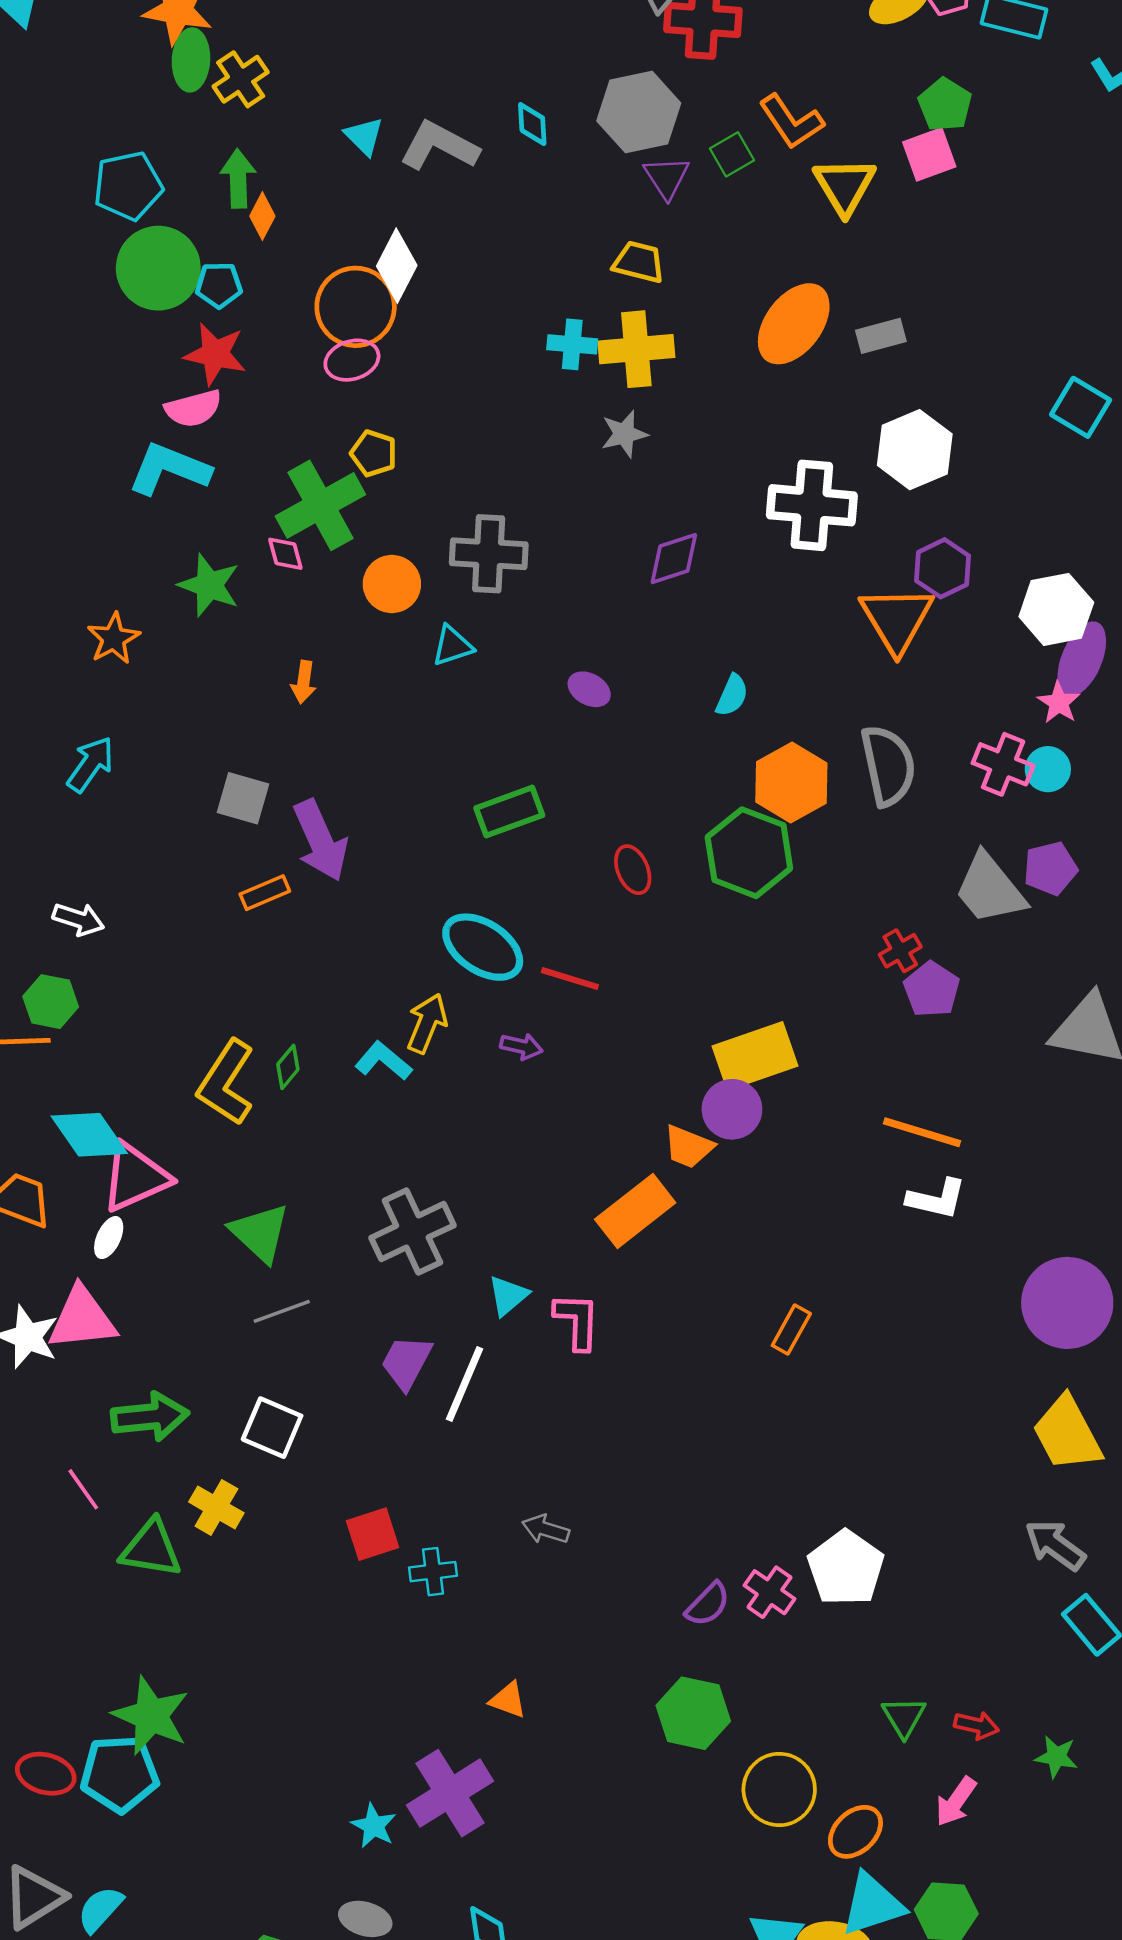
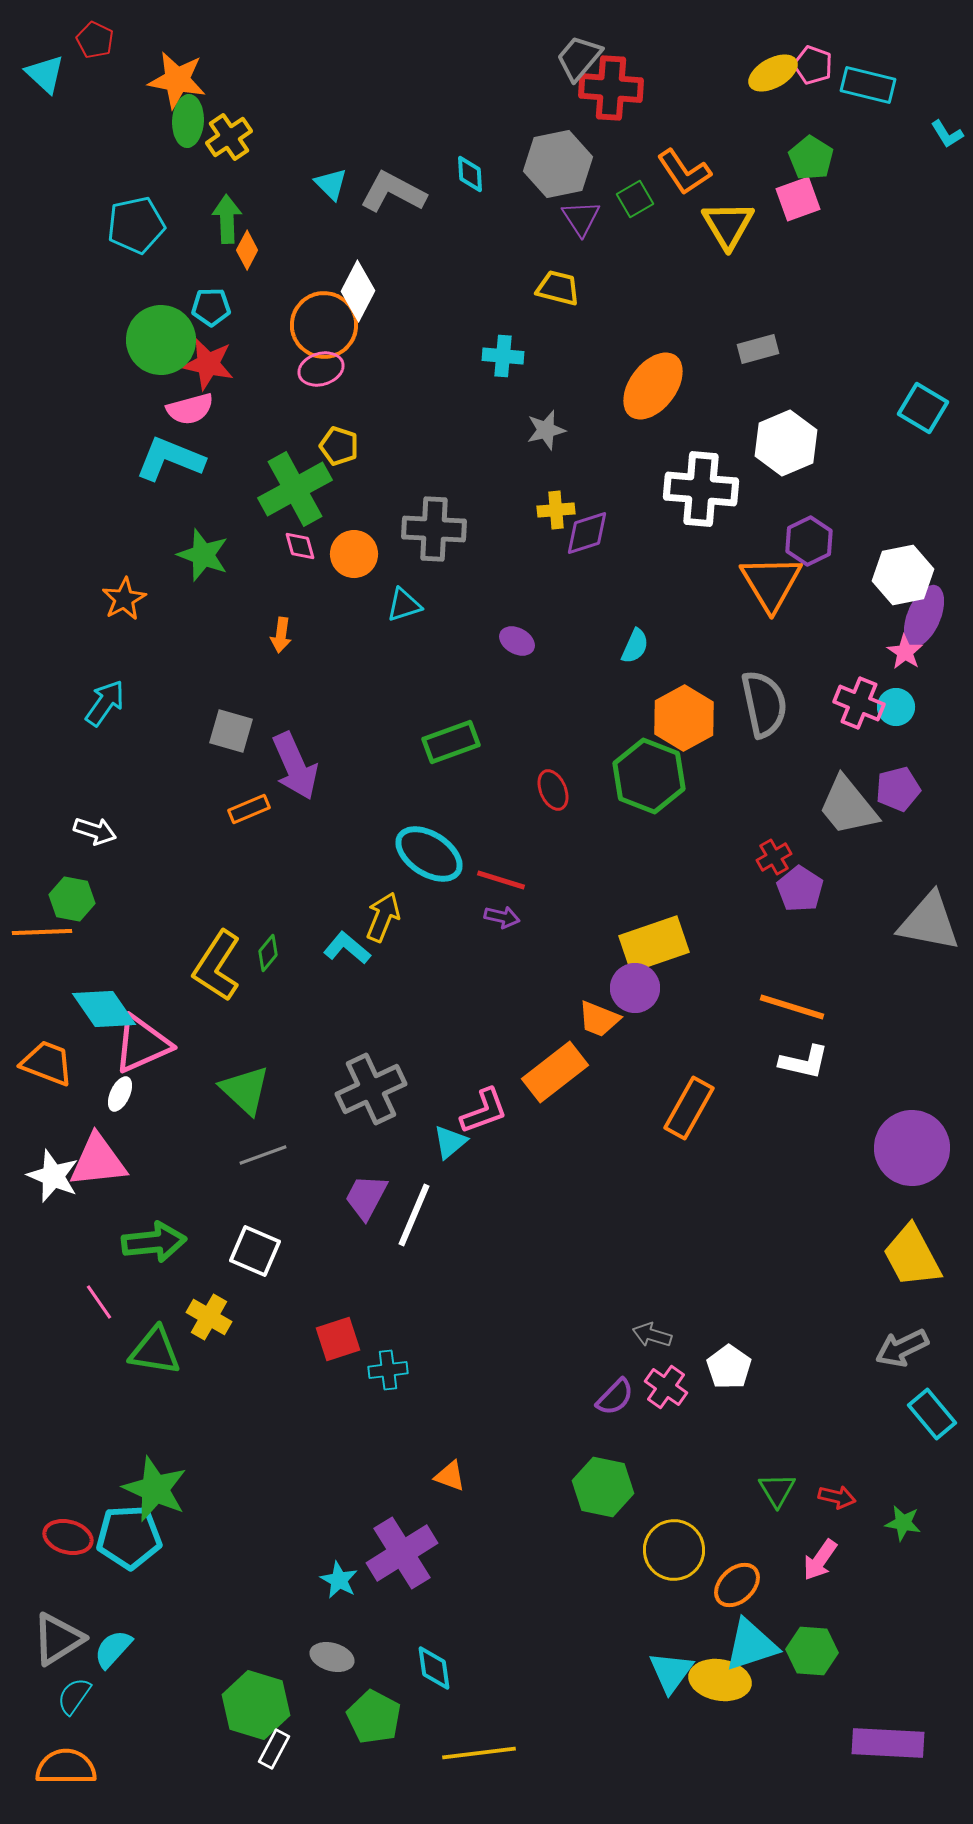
green circle: (158, 268) -> (161, 340), moved
orange ellipse: (794, 324) -> (653, 386), moved
yellow cross: (636, 349) -> (556, 510), moved, size x0.6
pink diamond: (285, 554) -> (300, 546), moved
purple arrow: (521, 1046) -> (502, 917), moved
pink L-shape: (577, 1321) -> (484, 1111), moved, turned 68
orange rectangle: (791, 1330) -> (689, 1108), moved, size x1.5
gray arrow: (546, 1529) -> (652, 1335), moved
gray arrow: (1055, 1545) -> (902, 1348), turned -62
white pentagon: (846, 1568) -> (729, 1367), size x0.7

